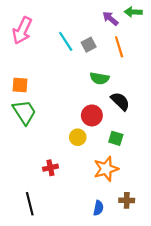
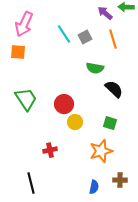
orange square: (20, 85) -> (18, 52), moved
red circle: (92, 115) -> (64, 104), moved

